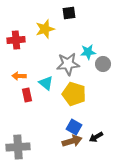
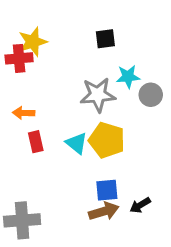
black square: (69, 13) -> (105, 39), moved
yellow star: (45, 29) -> (33, 42), moved
cyan triangle: (46, 83) -> (77, 143), moved
blue square: (74, 127) -> (107, 190), turned -35

